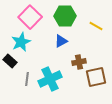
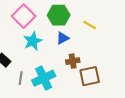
blue triangle: (61, 41) -> (63, 38), moved
cyan star: (21, 42) -> (33, 41), moved

